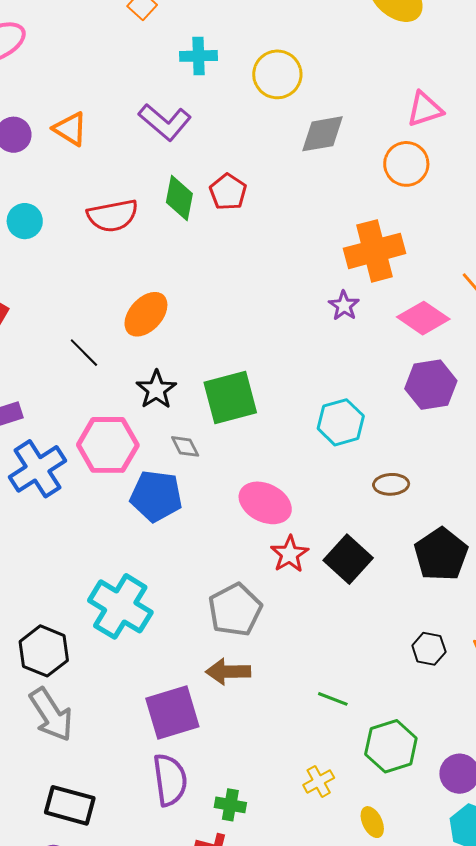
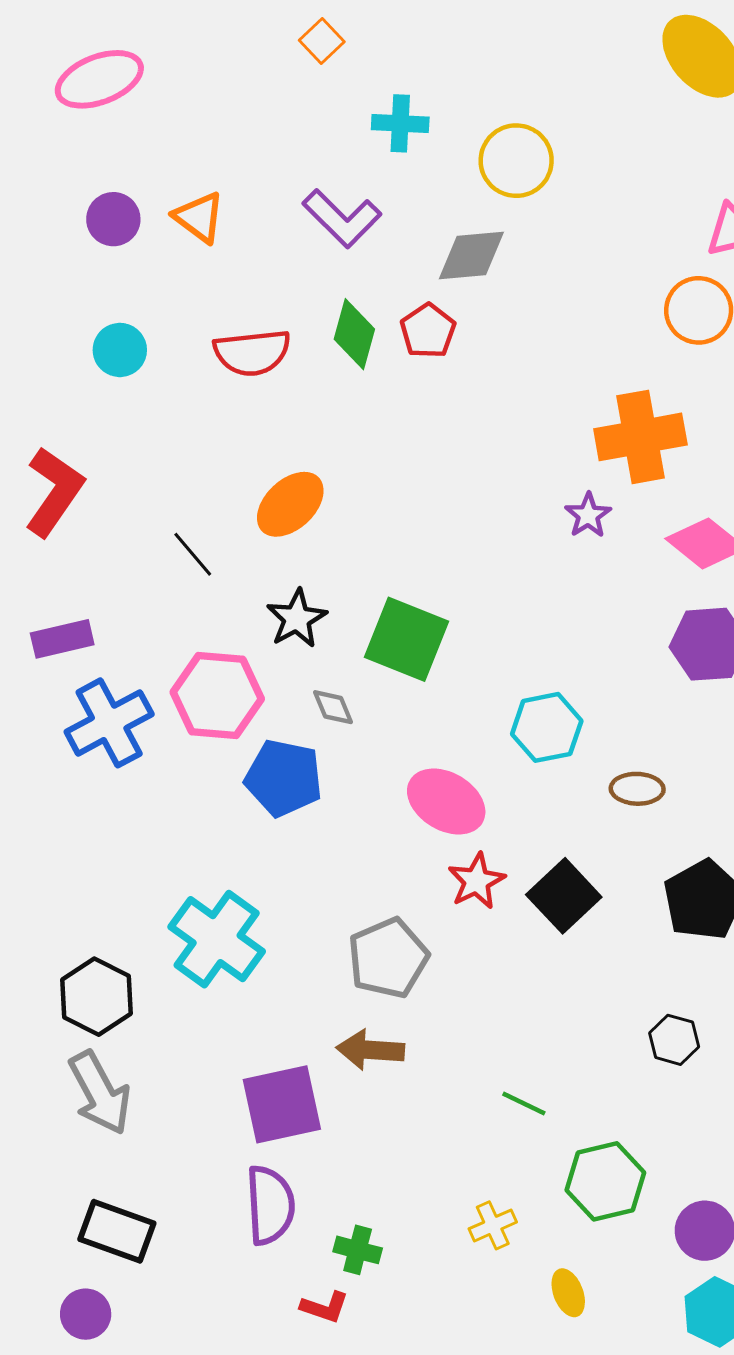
gray diamond: (322, 134) -> (471, 256), moved
green square: (230, 397) -> (407, 639), turned 32
cyan hexagon: (341, 422) -> (547, 727), moved

